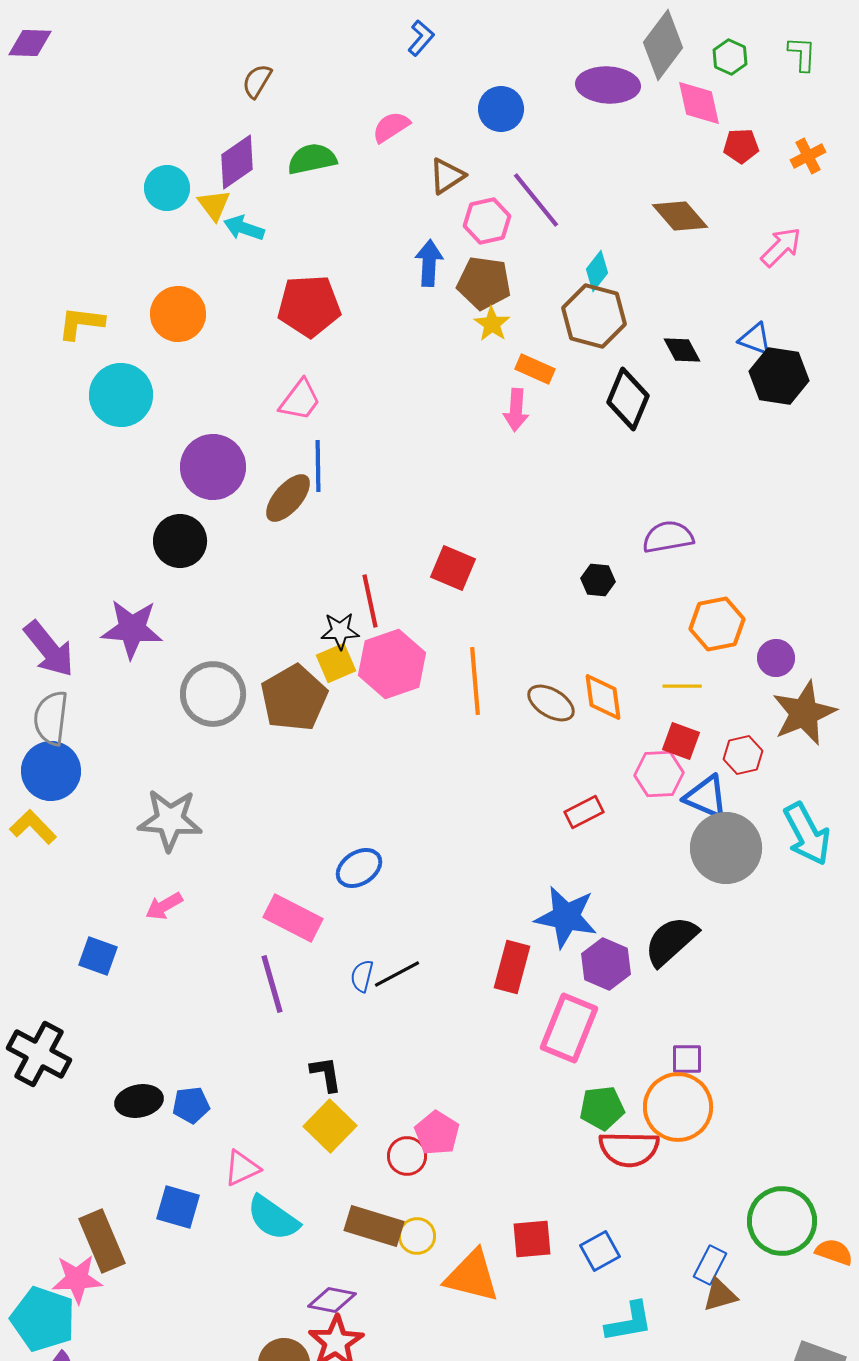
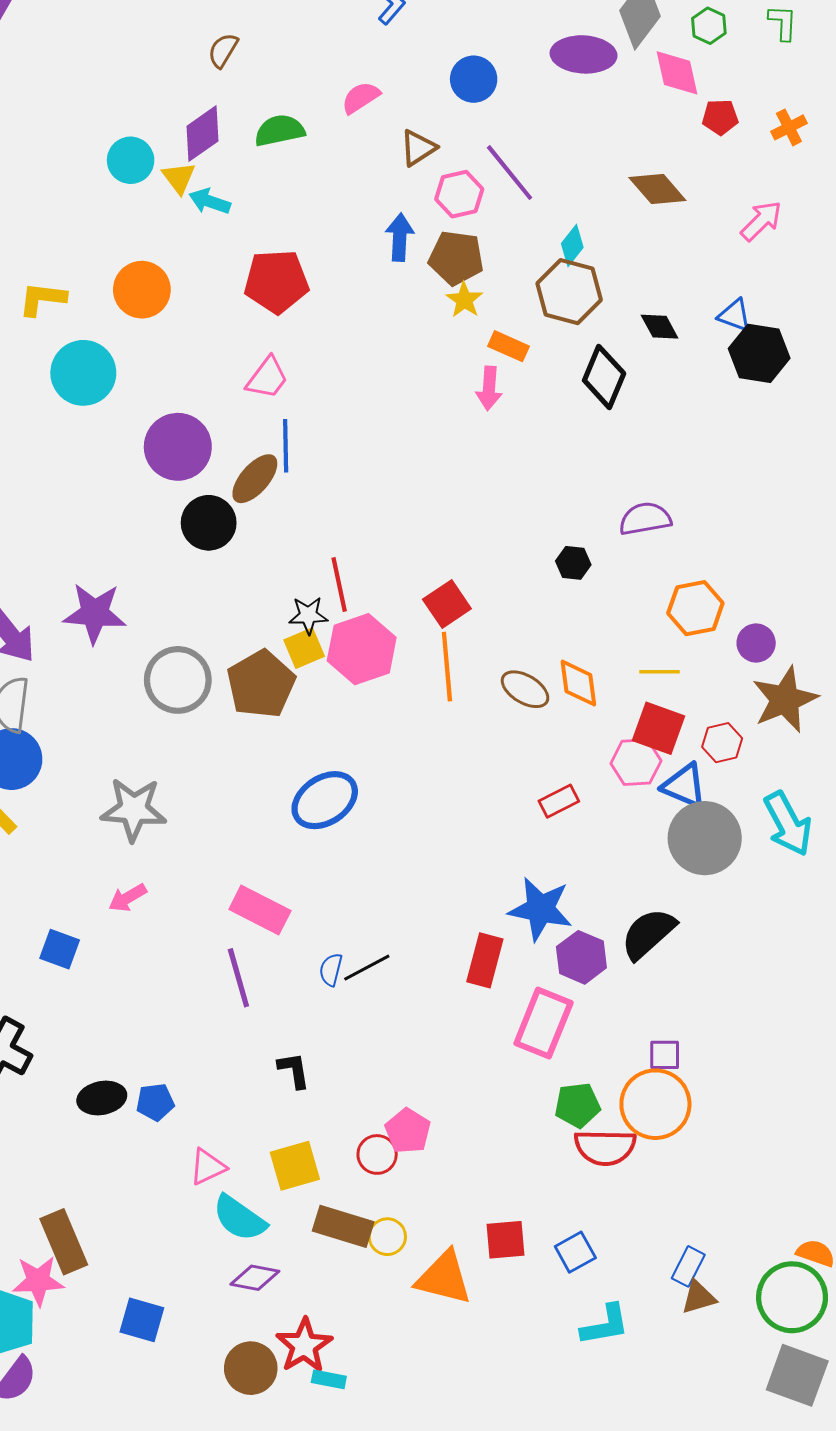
black circle: (180, 541) -> (209, 523), moved
red square: (453, 568) -> (447, 604), moved, turned 33
red square: (681, 741) -> (658, 728), size x1.4
blue ellipse: (359, 868) -> (325, 800), moved, size x1.4
yellow square: (330, 1126) -> (295, 1166), moved, turned 30
blue square: (178, 1207) -> (142, 1320), moved
green circle: (782, 1221) -> (792, 1297), moved
purple diamond: (332, 1300) -> (255, 1278), moved

